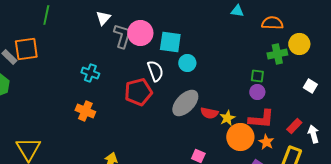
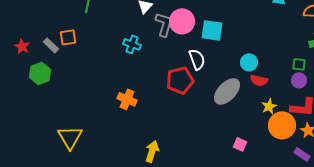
orange square: (26, 49) -> (68, 37), size x0.7
cyan circle: (187, 63) -> (249, 62), moved
cyan cross: (90, 73) -> (132, 44), moved
red semicircle: (209, 113) -> (259, 80), moved

